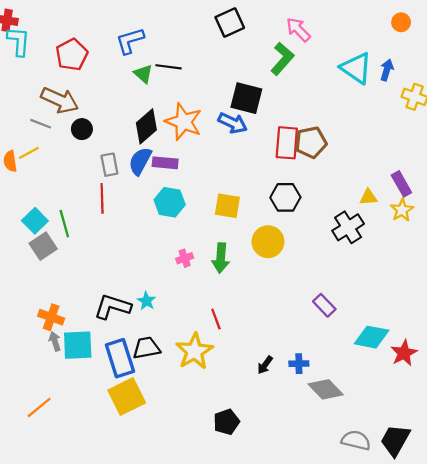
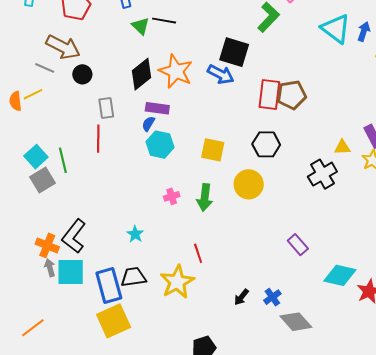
blue semicircle: (140, 161) -> (148, 124), moved, size x0.6
black L-shape: (112, 307) -> (74, 236), moved, turned -72
blue cross: (299, 364) -> (272, 297), turned -36

